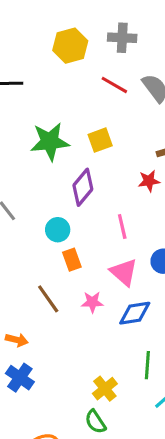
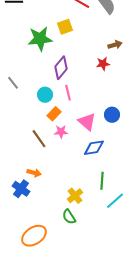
yellow square: (100, 140) -> (65, 27), moved
pink line: (122, 227) -> (68, 93), moved
orange rectangle: (72, 260) -> (54, 114), turned 64
pink star: (92, 302) -> (61, 132), moved
orange arrow: (17, 340) -> (34, 173), moved

